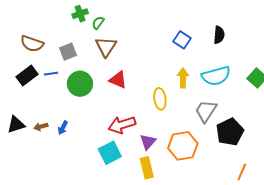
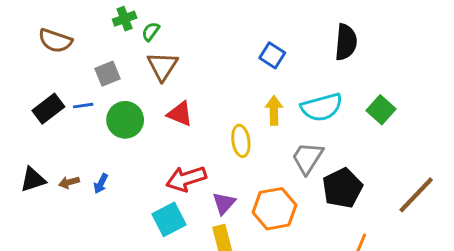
black semicircle: (219, 35) -> (346, 42), moved, size x1.4
brown semicircle: (32, 44) -> (55, 41), moved

